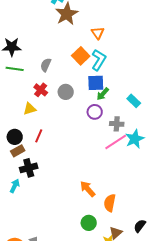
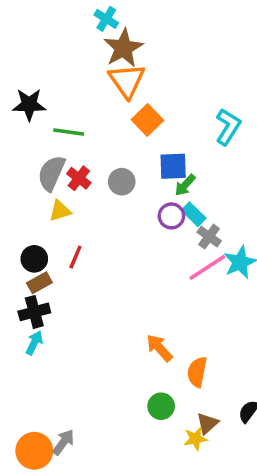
orange triangle: (98, 33) -> (127, 81), moved, size x1.6
cyan L-shape: (99, 60) -> (228, 127), moved
gray semicircle: (46, 65) -> (51, 173), moved, size x1.5
green line: (15, 69) -> (69, 132), moved
cyan rectangle: (134, 101) -> (194, 214), moved
gray cross: (117, 124) -> (209, 237), turned 32
black cross: (29, 168) -> (34, 312), moved

